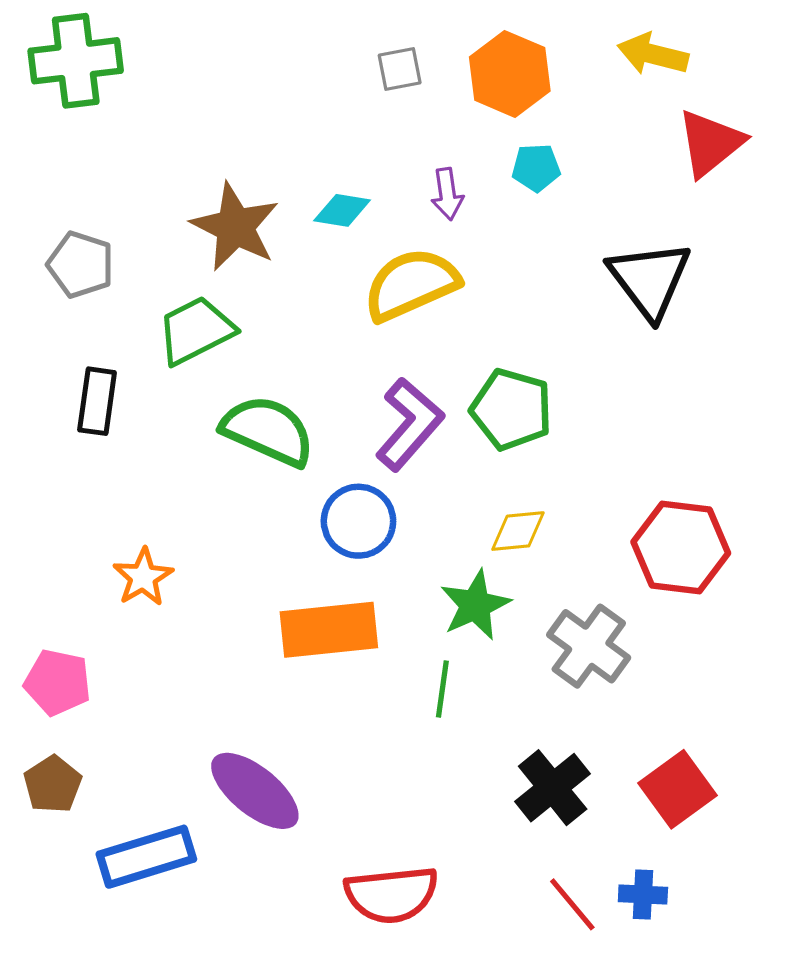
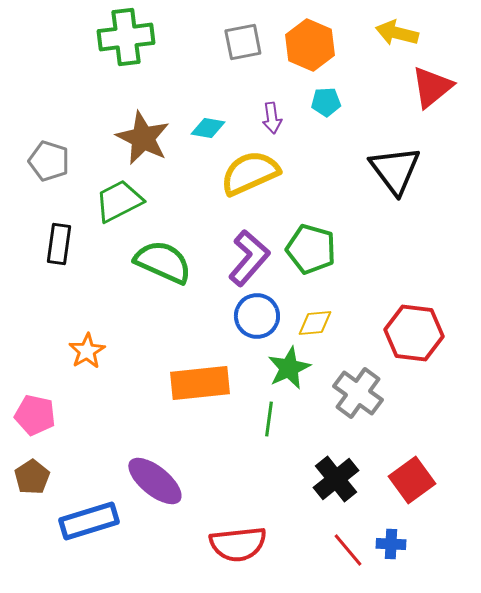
green cross: (76, 61) -> (126, 37), moved
gray square: (400, 69) -> (243, 42), size x1.4
blue circle: (358, 521) -> (257, 316), moved

